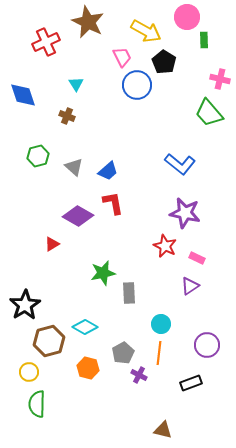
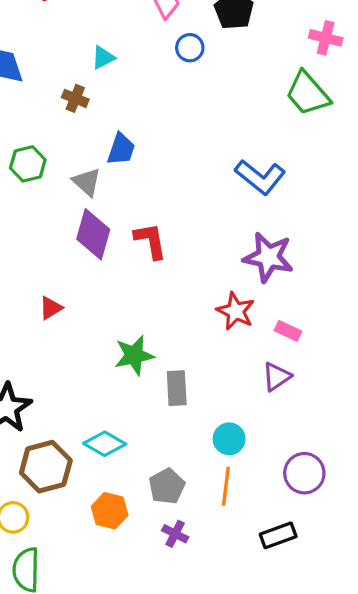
cyan triangle: (76, 84) -> (103, 57), moved, turned 35
blue circle: (137, 85) -> (190, 48), size x0.6
blue trapezoid: (108, 171) -> (121, 149), moved, turned -30
purple diamond: (78, 216) -> (93, 234), moved, turned 76
purple cross: (139, 375) -> (175, 534), moved

